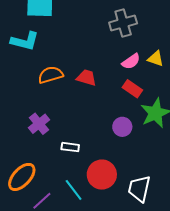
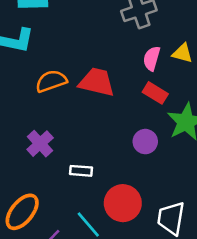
pink semicircle: (131, 61) -> (152, 58), turned 144
red trapezoid: (86, 78) -> (97, 82), size x1.4

